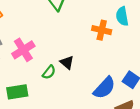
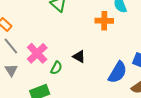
green semicircle: (49, 72) -> (56, 68), moved

